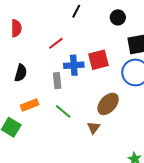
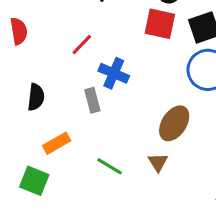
red square: (98, 60) -> (160, 24), moved, turned 35
blue cross: (74, 65) -> (114, 73), turned 36
green line: (63, 111) -> (110, 166), moved

